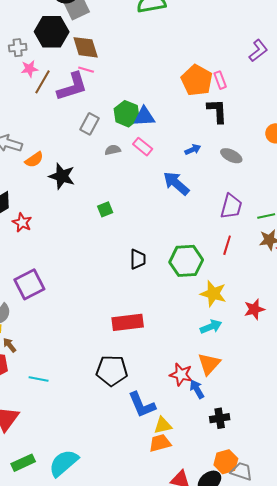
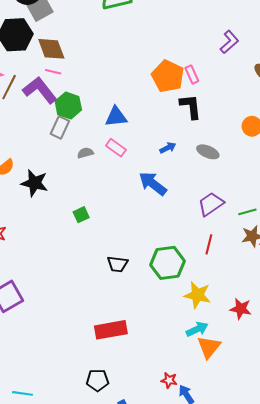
purple L-shape: (72, 87) -> (40, 90), turned -108
green hexagon: (127, 114) -> (68, 106), moved
purple trapezoid: (231, 206) -> (211, 204), turned -136
black trapezoid: (138, 259) -> (118, 264), turned 100
red star: (254, 309) -> (241, 309), turned 30
orange triangle: (209, 364) -> (209, 347), moved
black pentagon: (112, 371) -> (98, 380), size x0.7
red star: (181, 375) -> (169, 380), size x0.7

